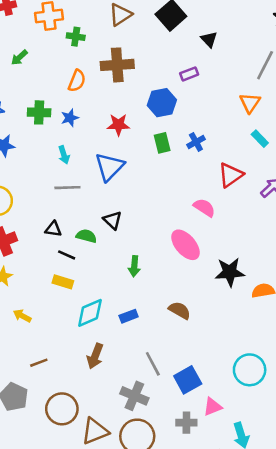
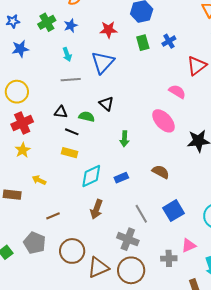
green cross: (39, 112) -> (47, 22), turned -30
blue square: (188, 380) -> (174, 211), moved

